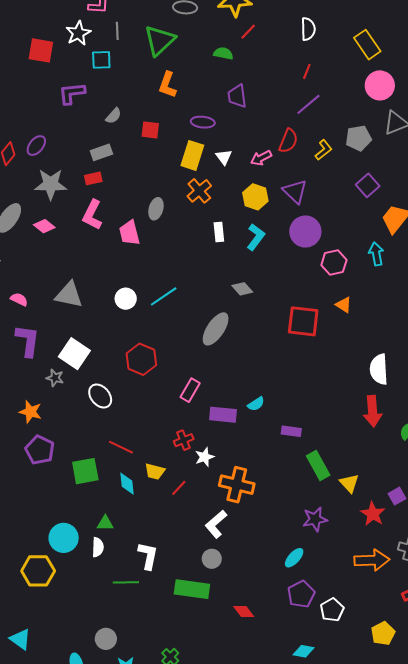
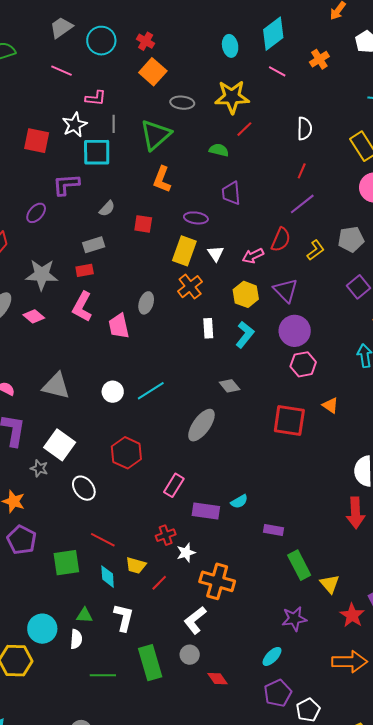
cyan square: (101, 60) -> (97, 152), size x1.4
purple ellipse: (36, 146) -> (36, 213), moved
pink hexagon: (334, 263) -> (303, 364), moved
white L-shape: (148, 556) -> (124, 617), moved
green rectangle: (192, 589) -> (150, 663), moved, turned 64
red diamond: (244, 612) -> (218, 679), moved

